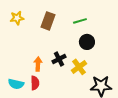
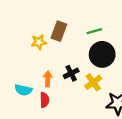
yellow star: (17, 18) -> (39, 42), moved
black circle: (87, 42) -> (102, 54), size x1.5
cyan semicircle: (16, 84) -> (23, 90), moved

